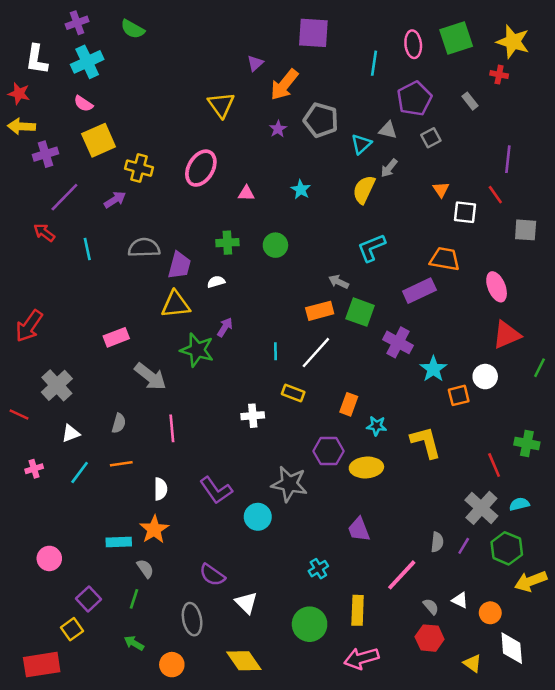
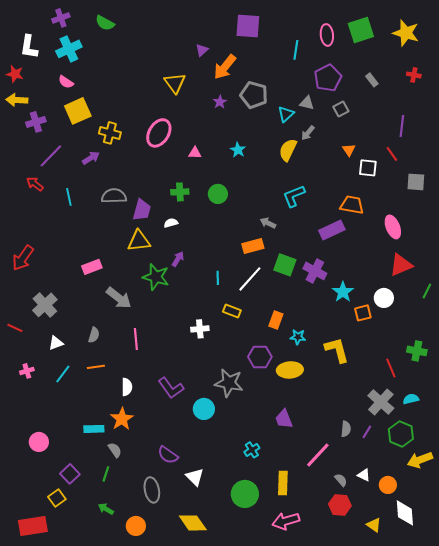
red cross: (499, 75) -> (414, 75), moved
green square: (360, 312) -> (285, 265), moved

